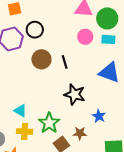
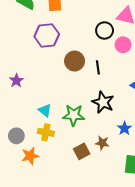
black circle: (35, 30) -> (105, 30), moved
green star: (49, 123) -> (74, 115), moved, turned 30

